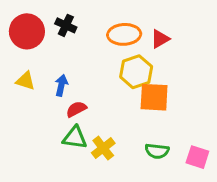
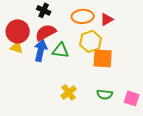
red circle: (27, 31) -> (18, 31), moved
blue arrow: (61, 85) -> (41, 50), size x1.5
red semicircle: (76, 109) -> (46, 32), moved, size x1.5
green triangle: (75, 138) -> (61, 50), moved

